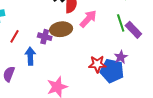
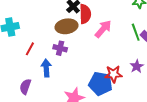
brown ellipse: (61, 29) -> (67, 26), moved
blue pentagon: (112, 71) -> (101, 84), moved

